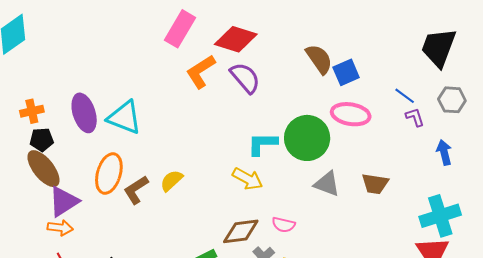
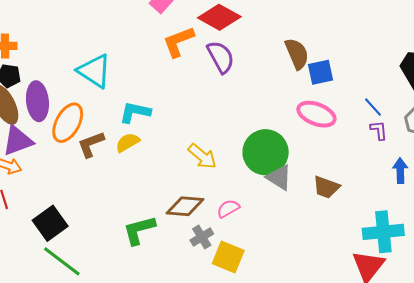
purple ellipse: (84, 113) -> (37, 101), moved
green circle: (307, 138) -> (266, 152), moved
cyan L-shape: (262, 144) -> (135, 112), moved
pink semicircle: (283, 225) -> (228, 208), turned 125

